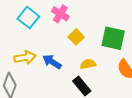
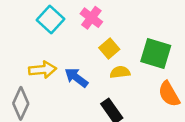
yellow semicircle: (88, 64) -> (120, 72), moved

